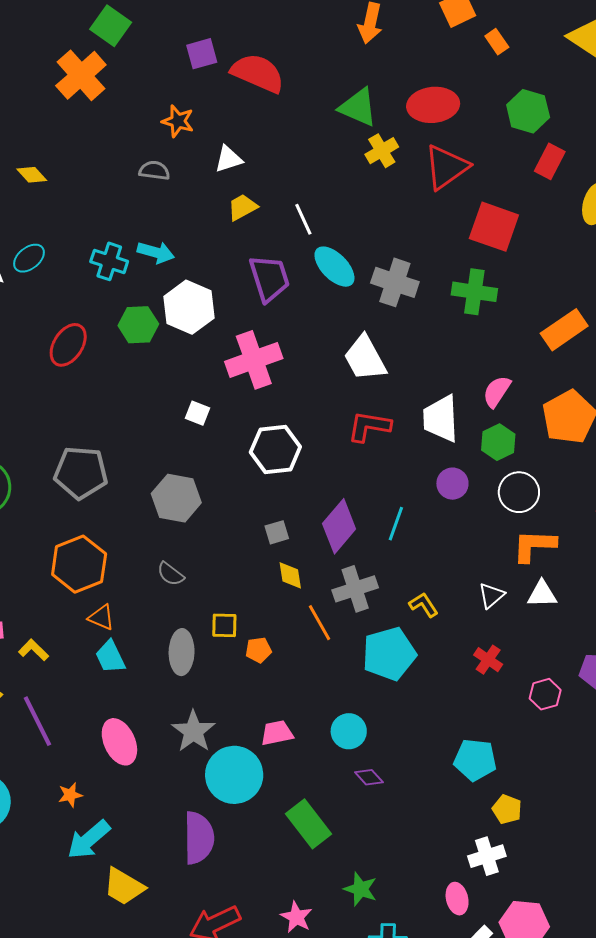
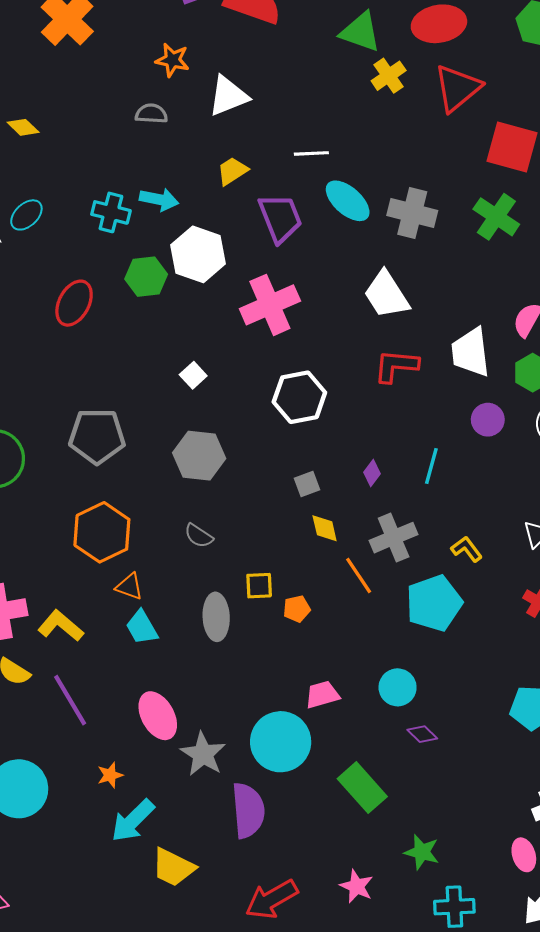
white triangle: (228, 159) -> (228, 96), size x1.4
yellow trapezoid: (242, 207) -> (232, 171), moved
white line: (303, 219) -> (311, 153), turned -64
green cross: (474, 292) -> (496, 217), turned 30
white square: (197, 413) -> (193, 375), moved, turned 30
purple diamond: (339, 526) -> (372, 473), size x0.5
yellow L-shape: (34, 650) -> (61, 626), size x1.4
gray star: (193, 731) -> (203, 754), moved

